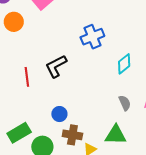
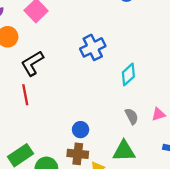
black L-shape: (56, 66) -> (32, 63), moved
blue circle: (59, 114) -> (81, 130), moved

